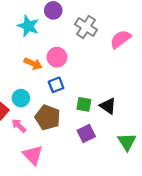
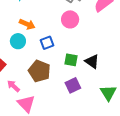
pink circle: (57, 57) -> (70, 19), moved
cyan circle: (21, 98) -> (18, 41), moved
pink arrow: (19, 126) -> (13, 86), moved

